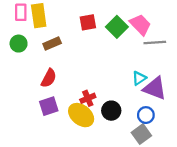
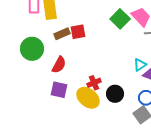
red square: (88, 22) -> (78, 32), moved
green circle: (19, 44) -> (32, 49), moved, size x1.5
purple square: (49, 106) -> (59, 90), turned 30

